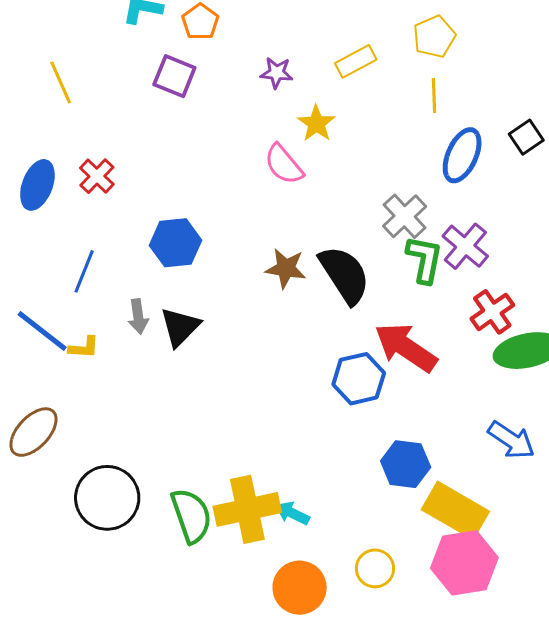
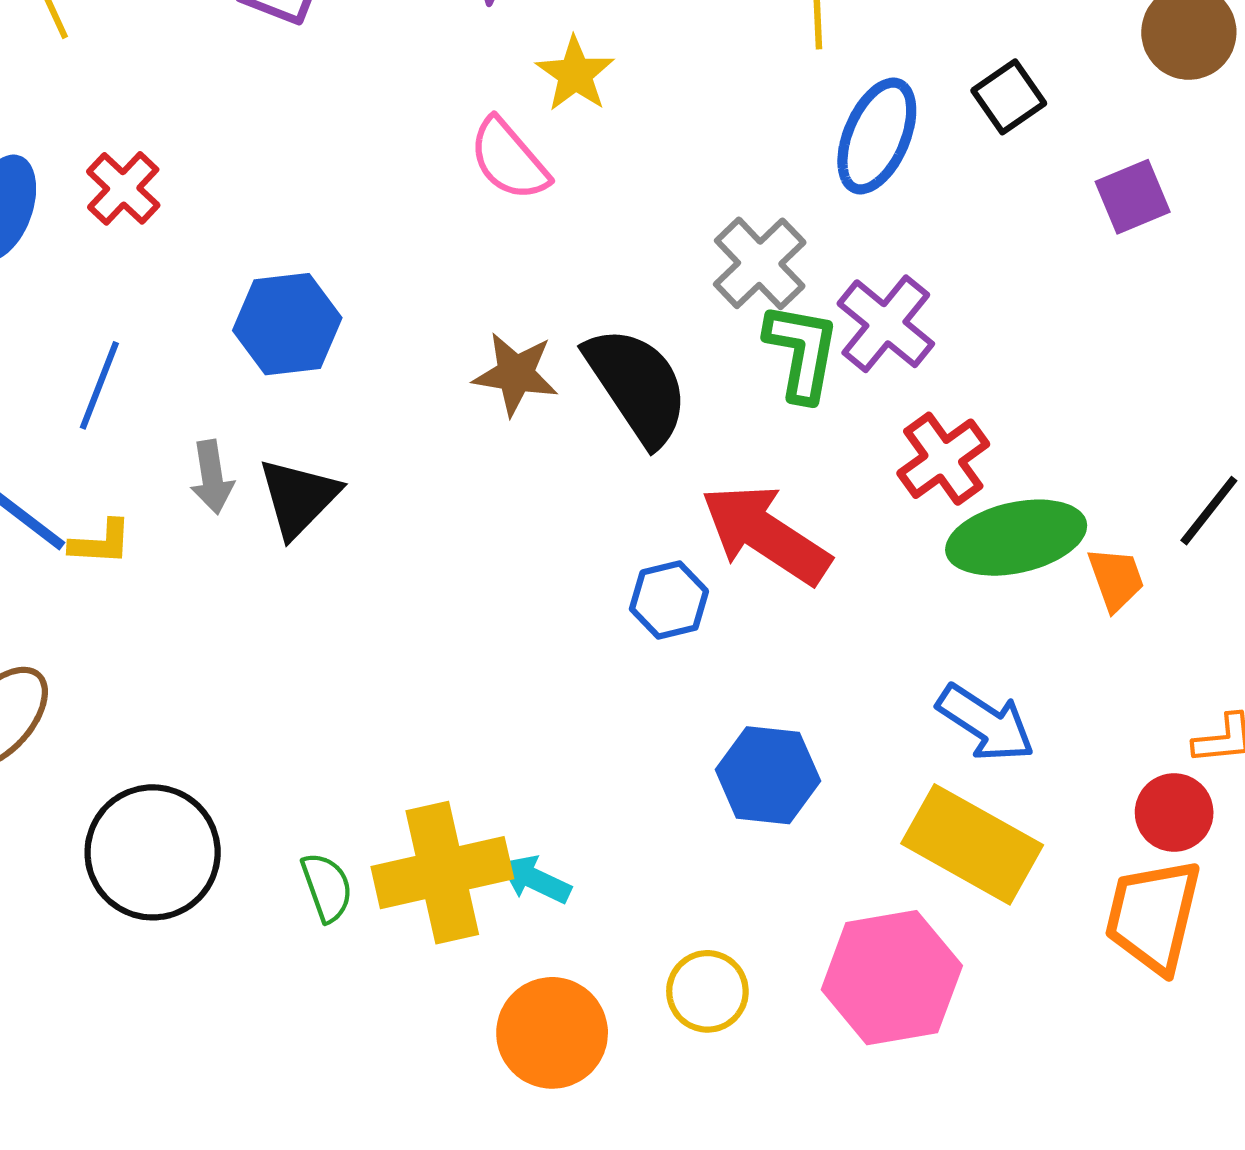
blue hexagon: (359, 379) -> (669, 600), size x0.7
yellow rectangle: (455, 510) -> (972, 844), moved
green semicircle: (191, 516) -> (327, 887), size x0.6

